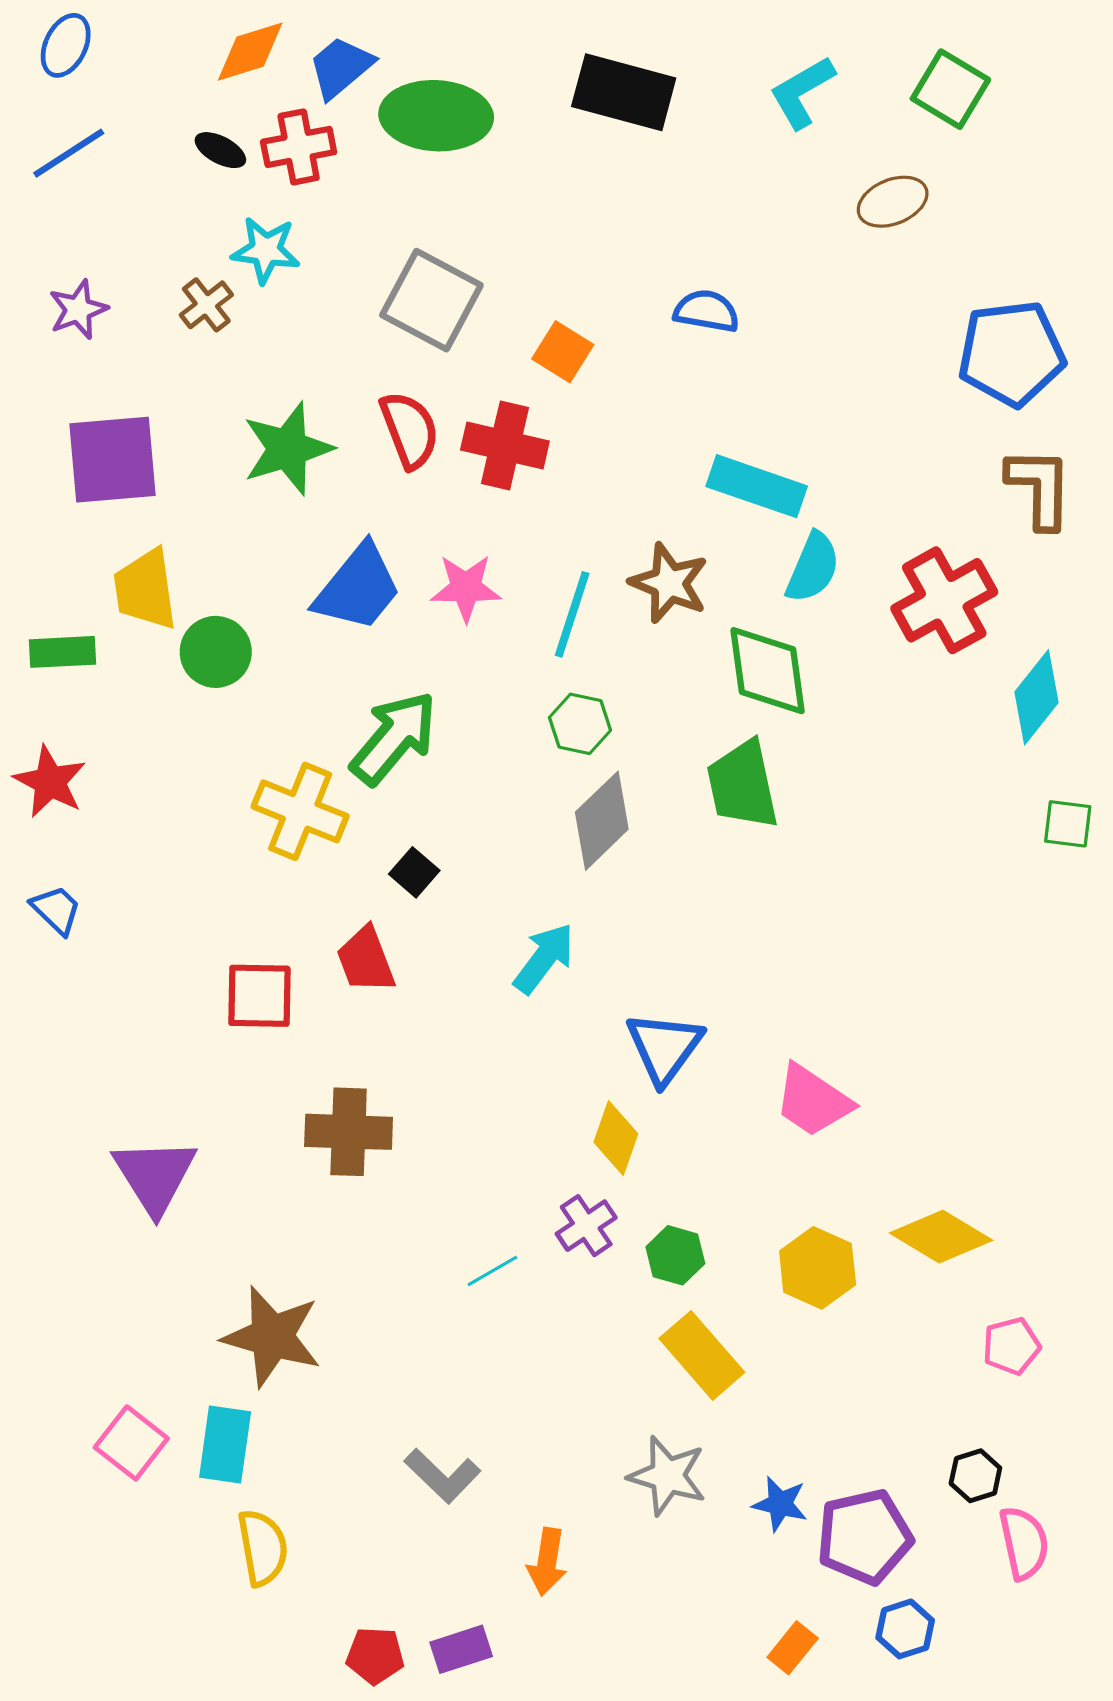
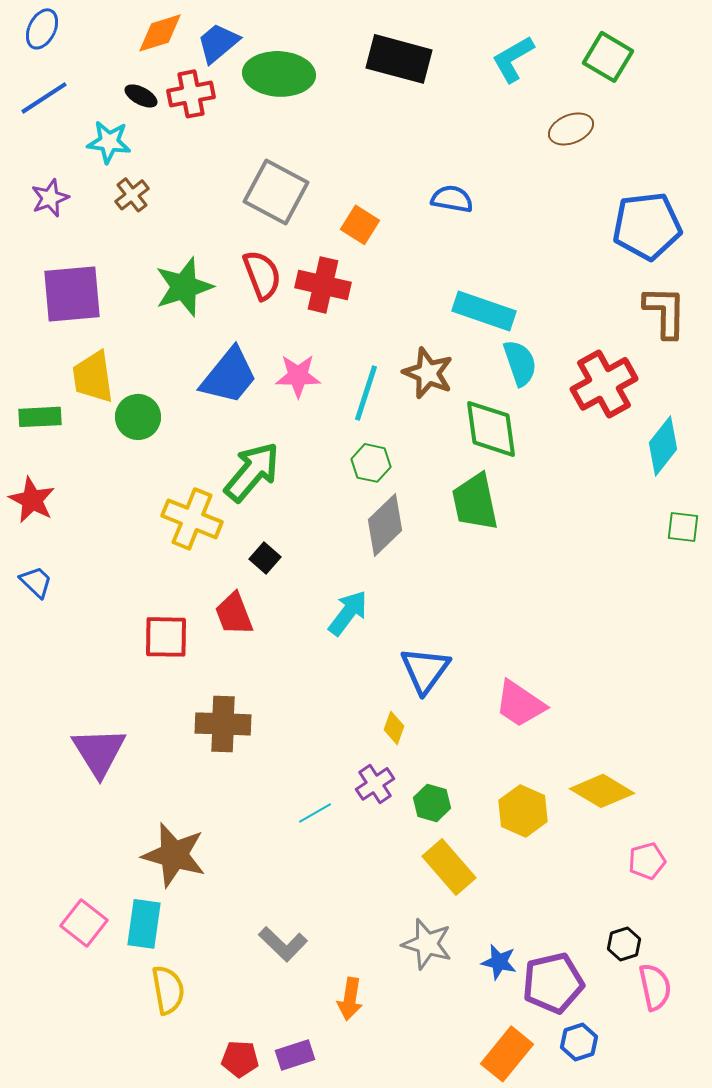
cyan star: (266, 250) -> (109, 142), moved
cyan semicircle: (813, 567) -> (520, 363), turned -42
yellow diamond: (616, 1138) -> (394, 728), size x0.7
orange rectangle: (793, 1648) -> (507, 1054), size x1.6

